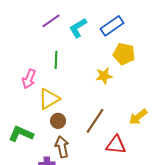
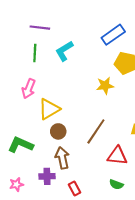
purple line: (51, 21) -> (40, 28), moved, turned 42
cyan L-shape: (78, 28) -> (64, 51), moved
green line: (56, 60) -> (35, 53), moved

